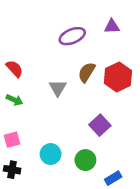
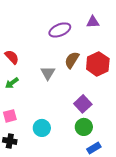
green arrow: (14, 100) -> (12, 83), turned 120
green circle: (85, 160) -> (84, 127), moved

